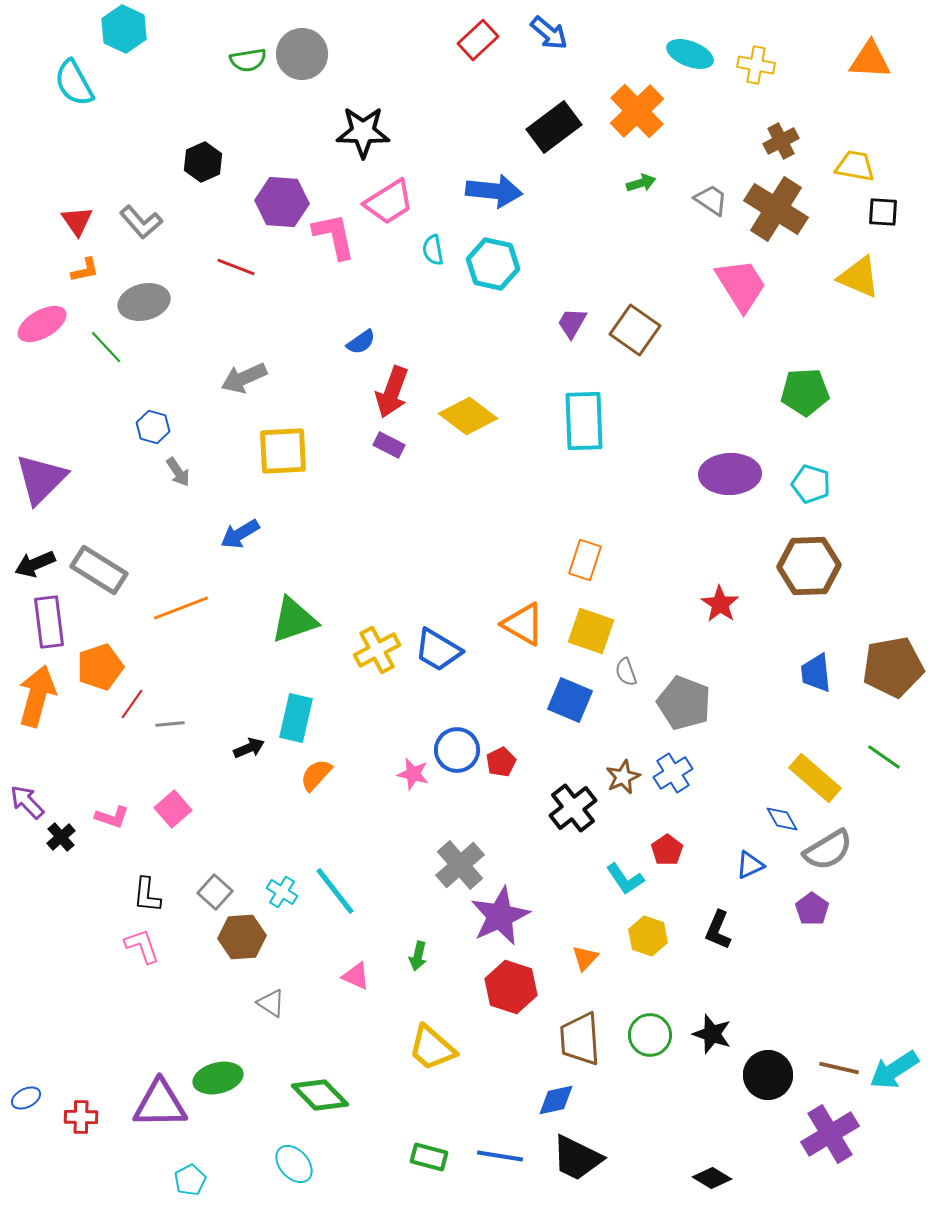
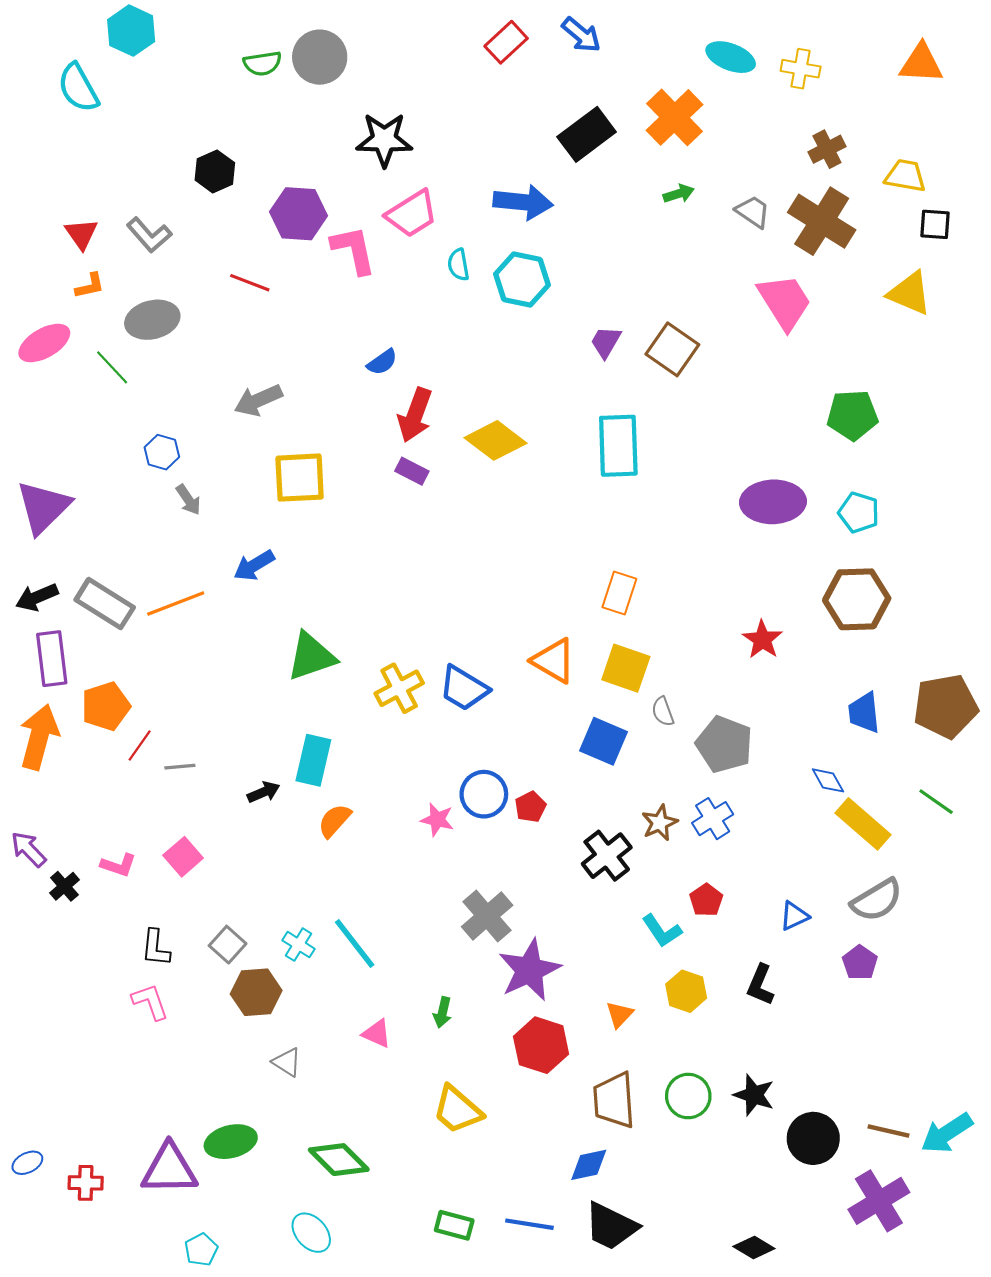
orange line: (181, 608) -> (176, 604), moved
blue diamond: (782, 819) -> (828, 780), moved

